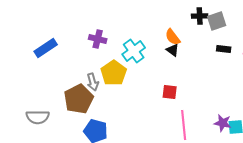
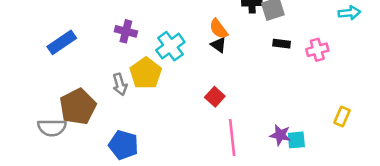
red square: (170, 92) -> (215, 97), turned 35
brown pentagon: (79, 99) -> (78, 107), moved

